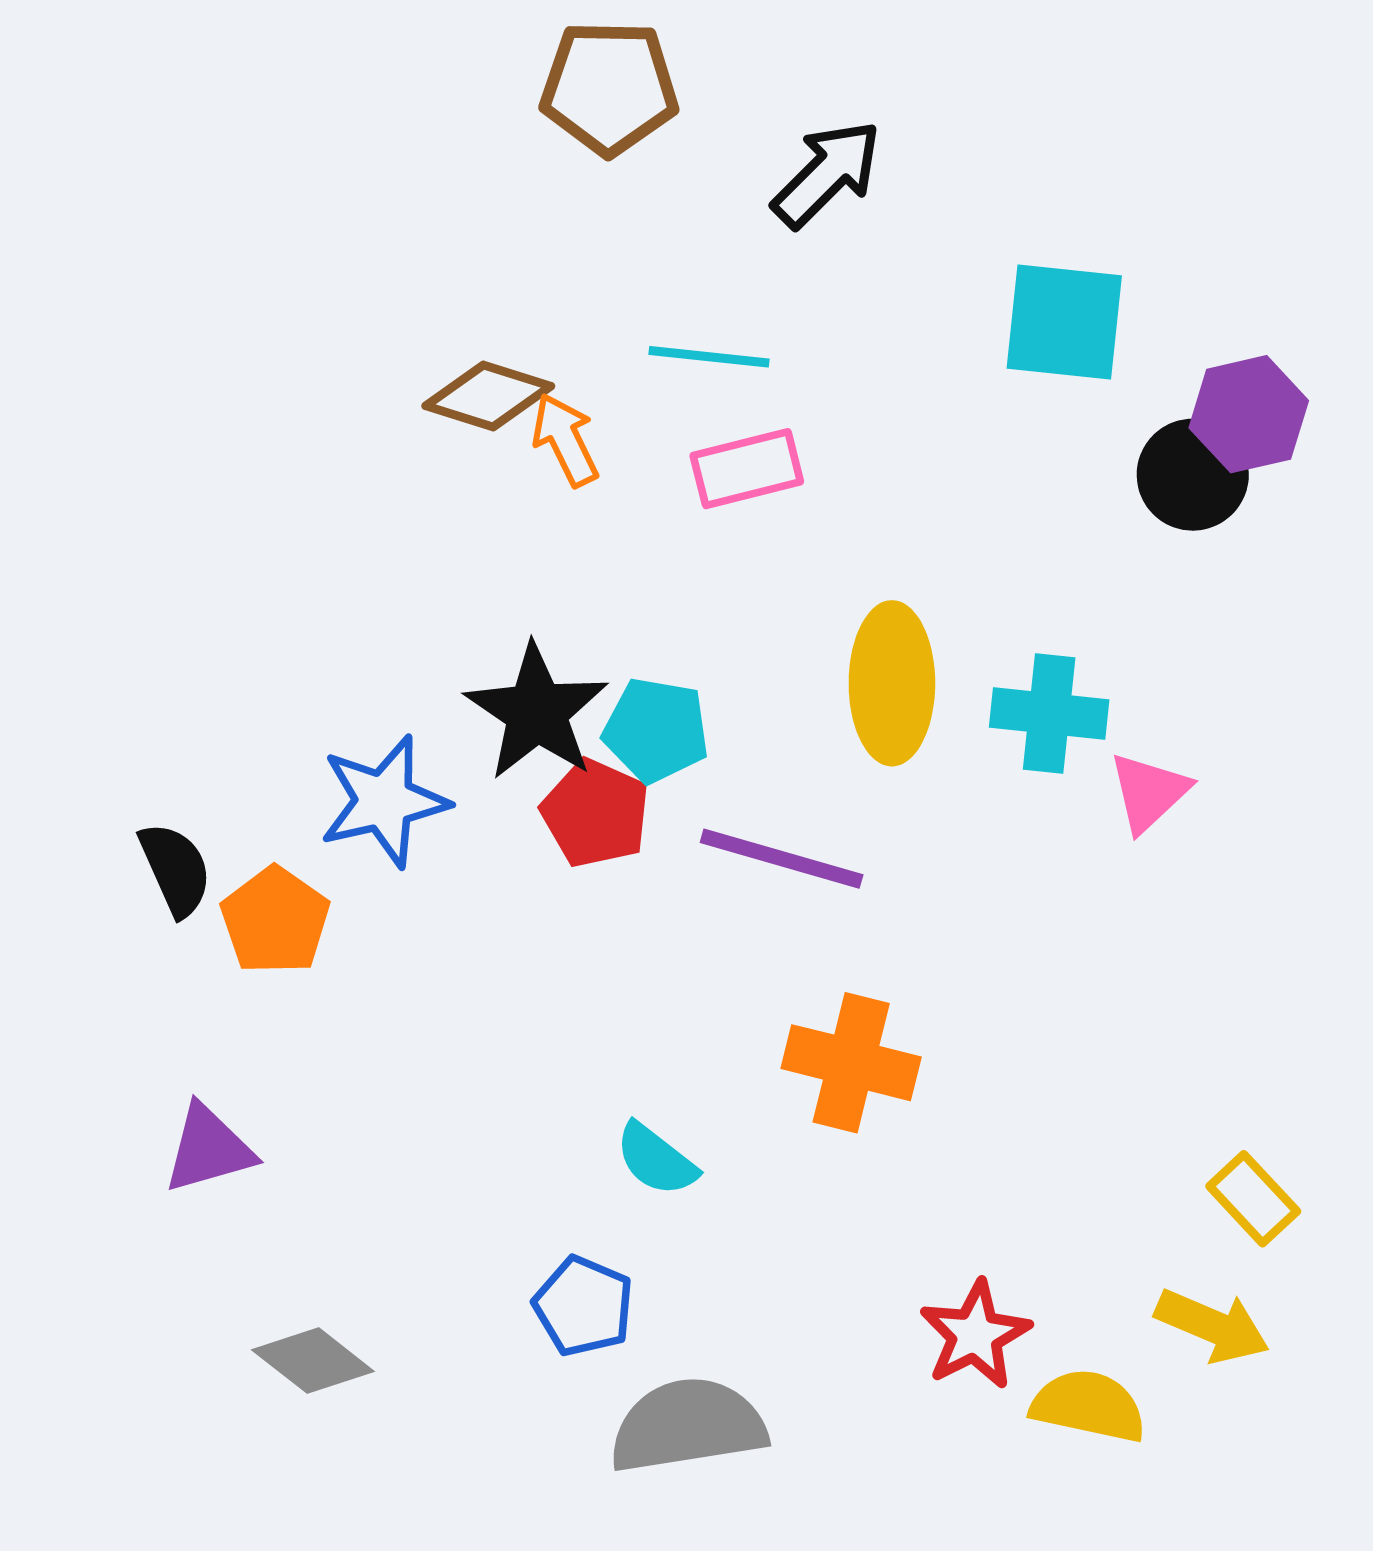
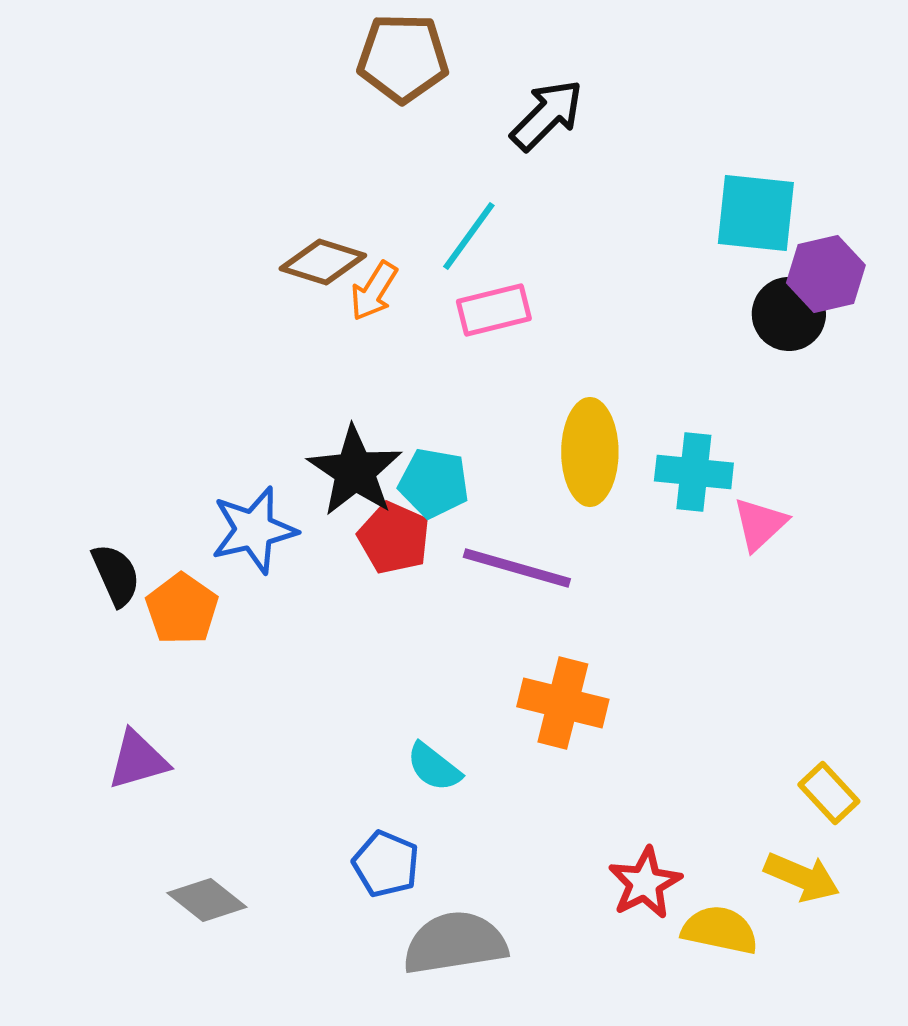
cyan square: (1064, 322) -> (756, 213), moved
cyan line: (709, 357) -> (469, 236), turned -60
orange arrow: (565, 440) -> (374, 291), turned -122

